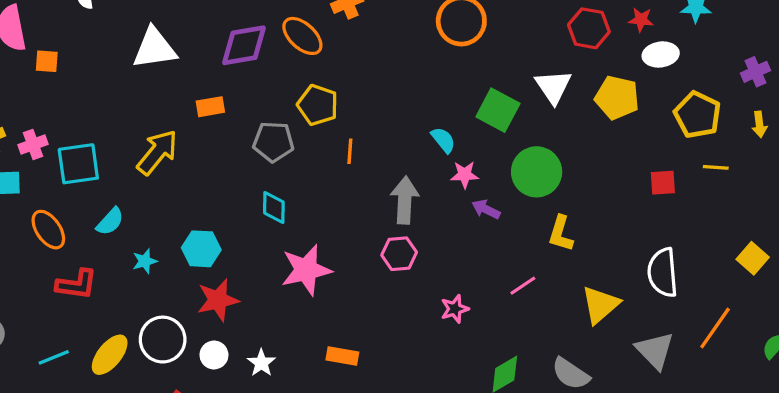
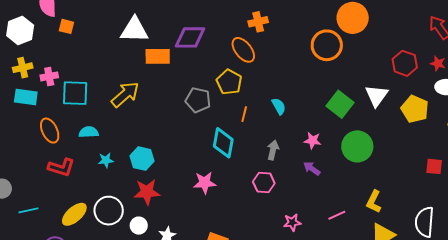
orange ellipse: (302, 36) -> (243, 50), moved
orange rectangle: (210, 107) -> (158, 56), moved, size x1.4
cyan semicircle: (443, 140) -> (279, 106), moved
gray arrow: (405, 200) -> (273, 150), size x0.7
cyan diamond: (274, 207) -> (223, 143), moved, size x1.4
purple arrow: (486, 209) -> (312, 169), moved
cyan semicircle: (110, 221) -> (89, 132), turned -144
yellow L-shape: (561, 234) -> (374, 202), moved
pink star: (306, 270) -> (205, 183), size x0.7
cyan line: (54, 357) -> (28, 210), moved

